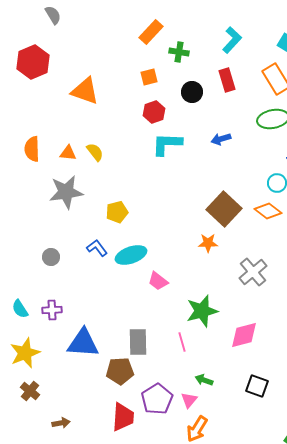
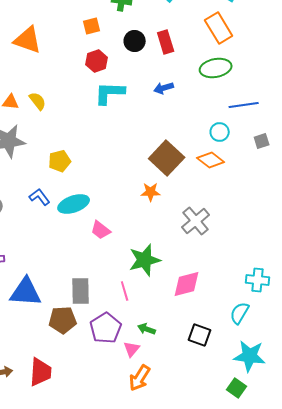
red rectangle: (227, 80) -> (166, 42), moved
purple pentagon: (157, 399) -> (106, 328), moved
red trapezoid: (123, 417) -> (41, 372), moved

